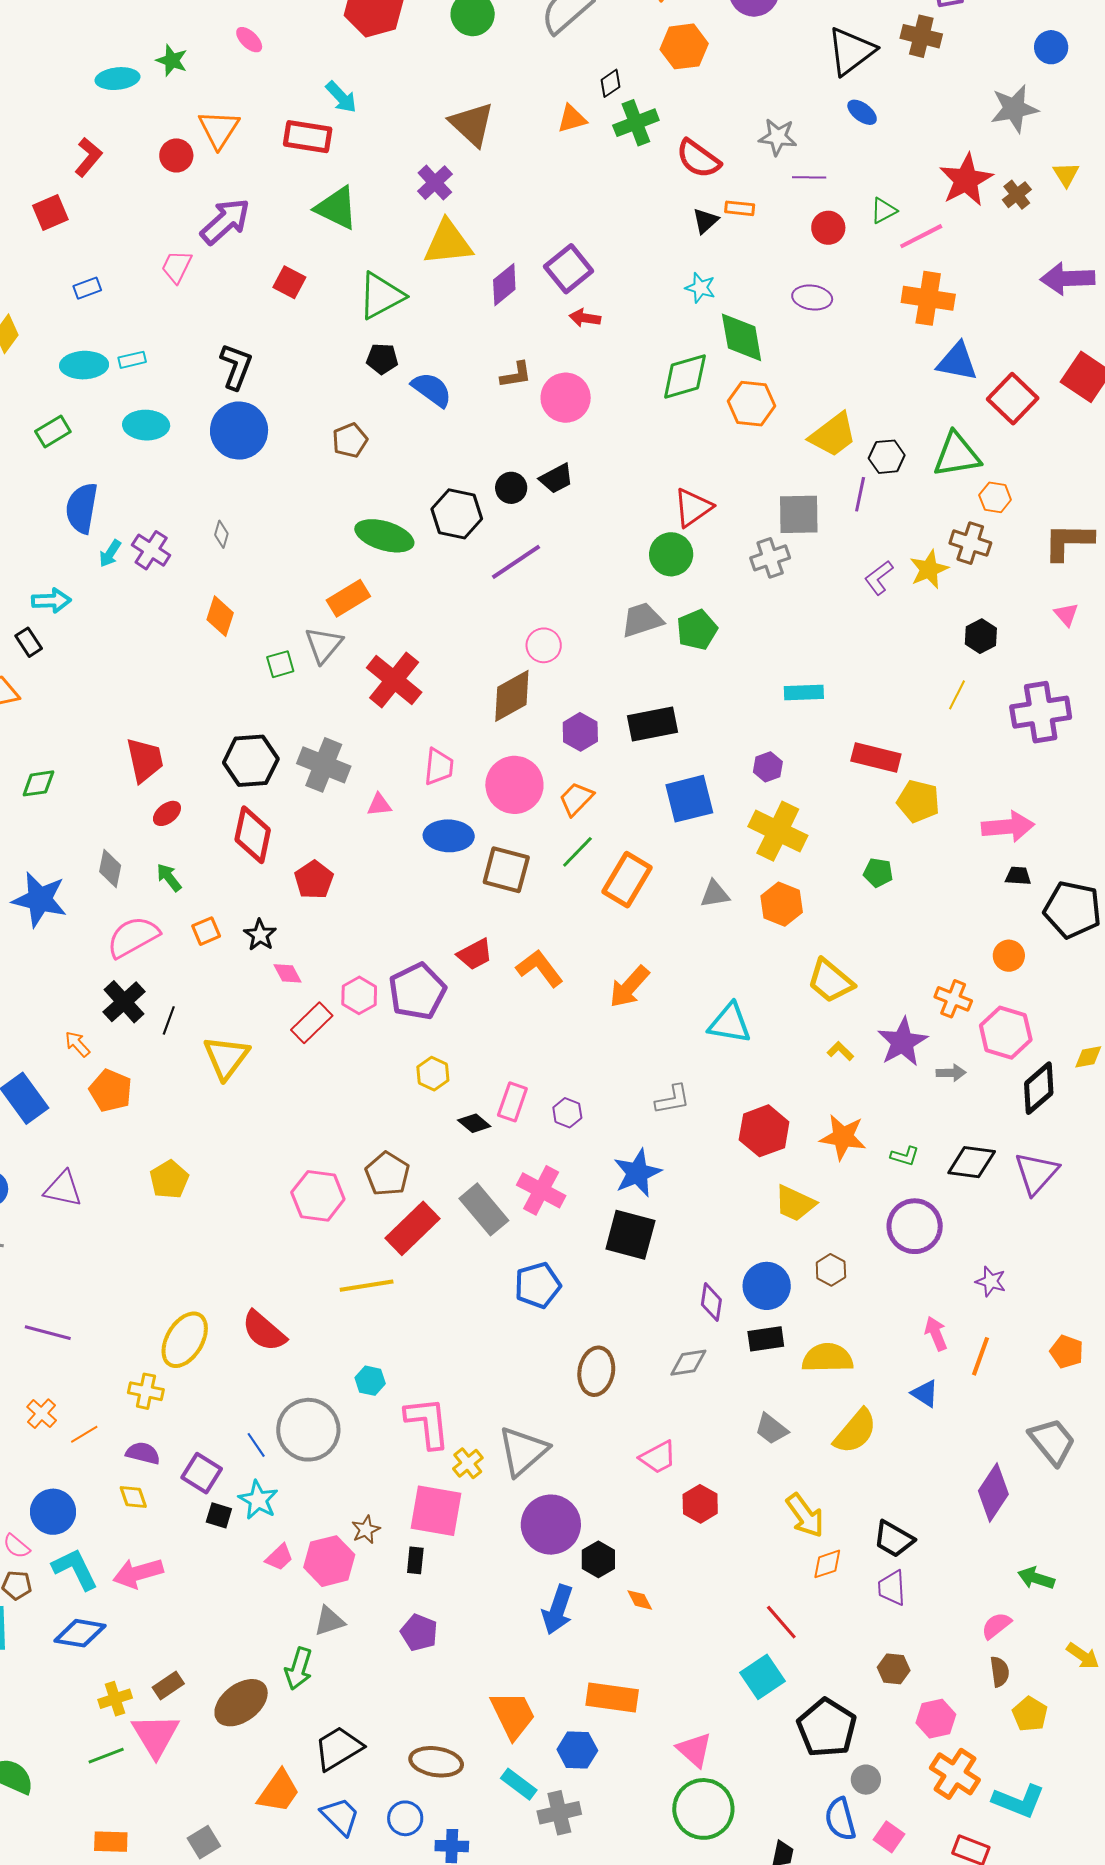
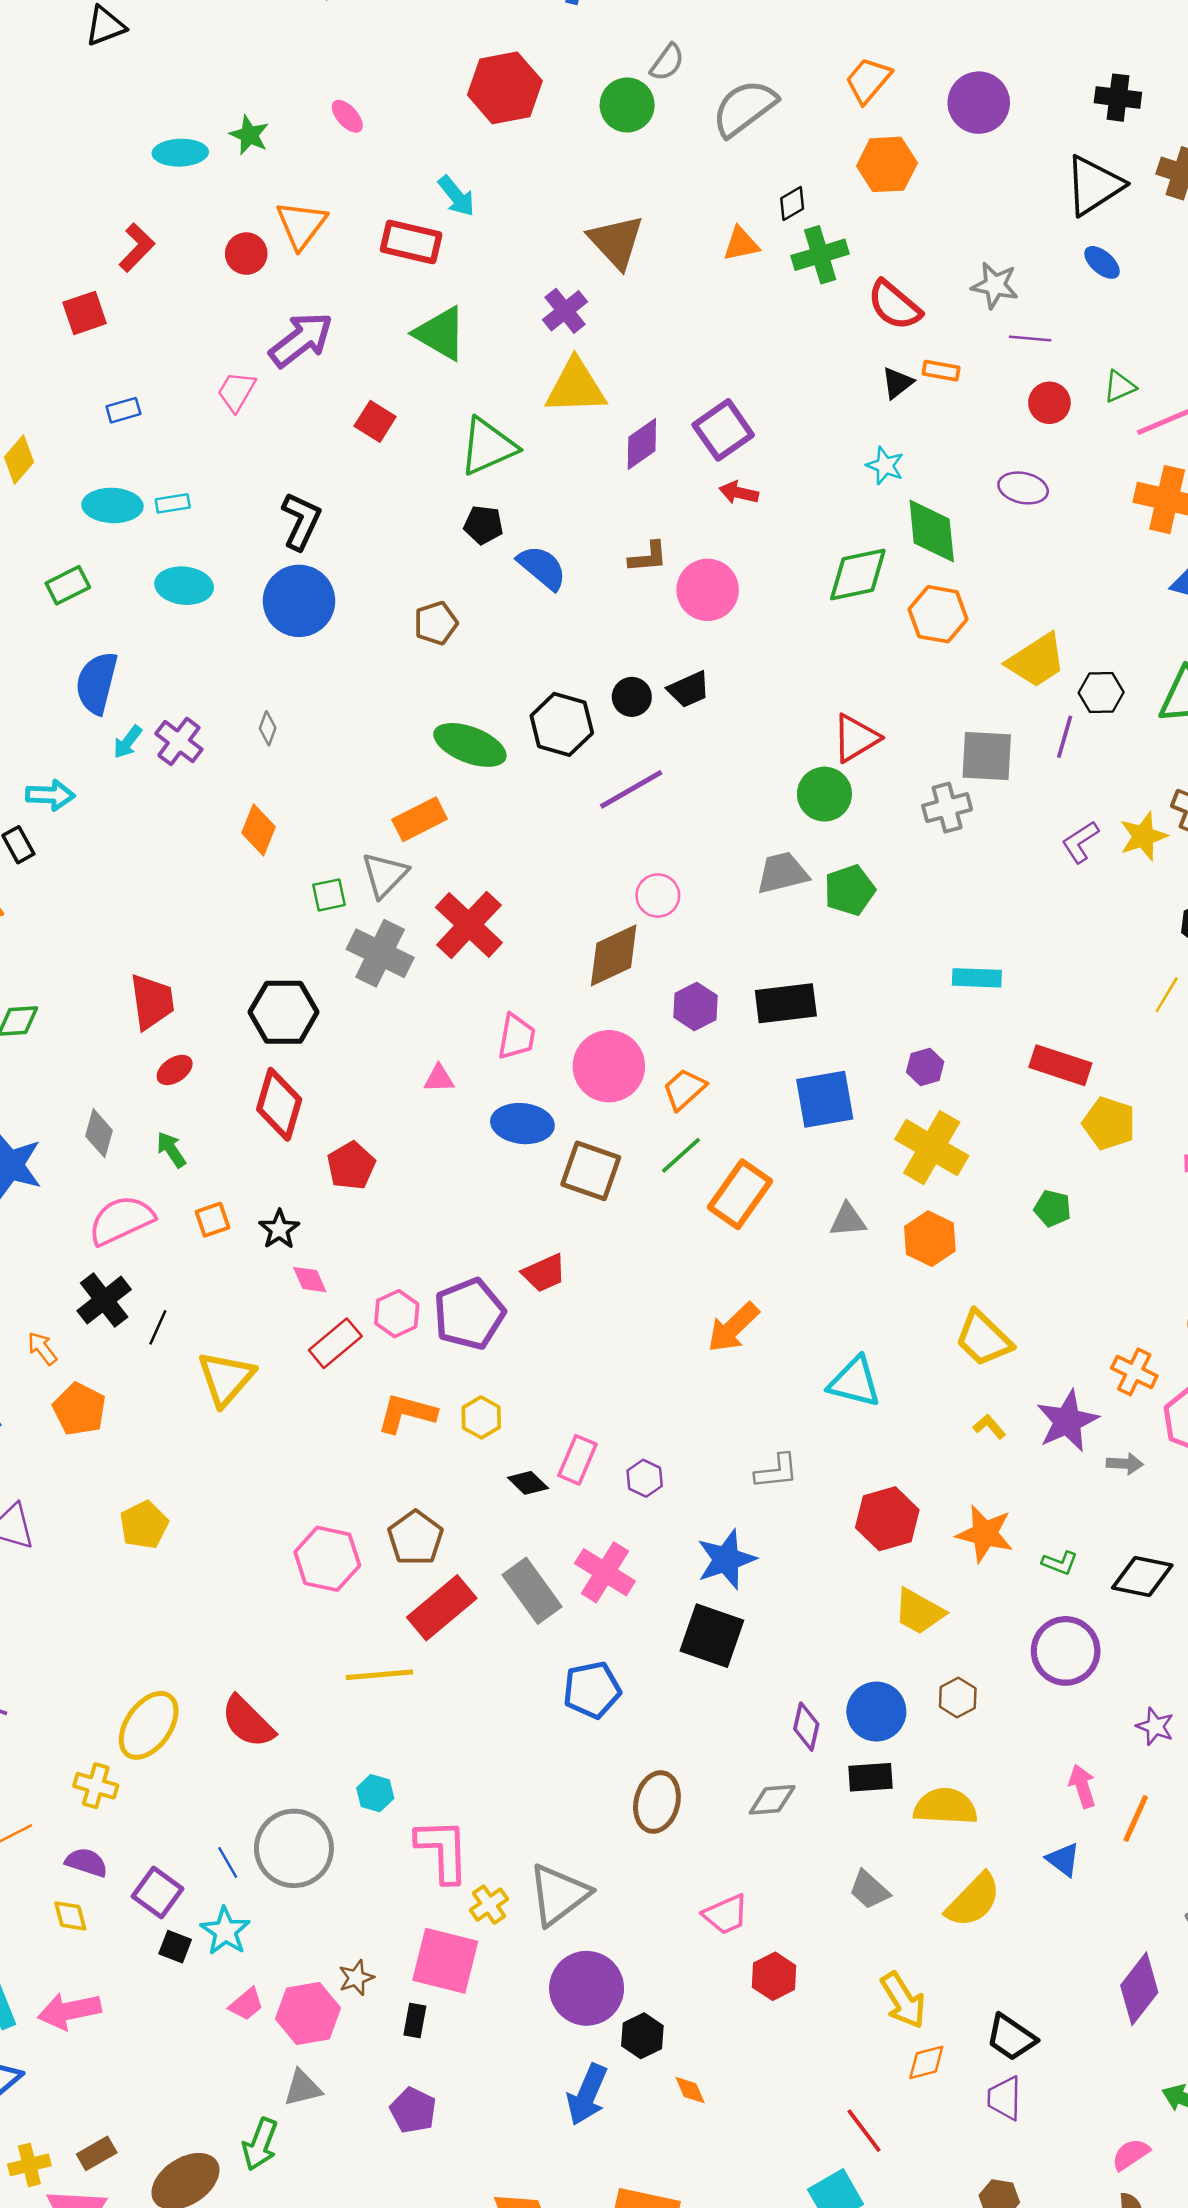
gray cross: (324, 765) -> (380, 953), moved
orange L-shape: (540, 968) -> (407, 1413), moved, turned -42

